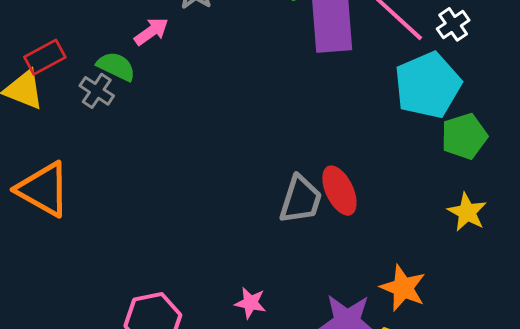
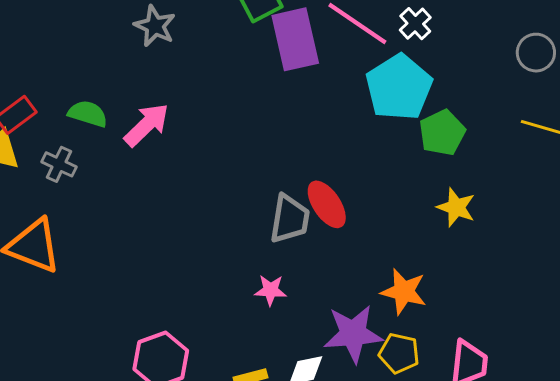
pink arrow: (151, 31) -> (147, 125), moved, size x1.4
gray cross: (97, 91) -> (59, 164), moved
pink star: (250, 303) -> (270, 290), moved

